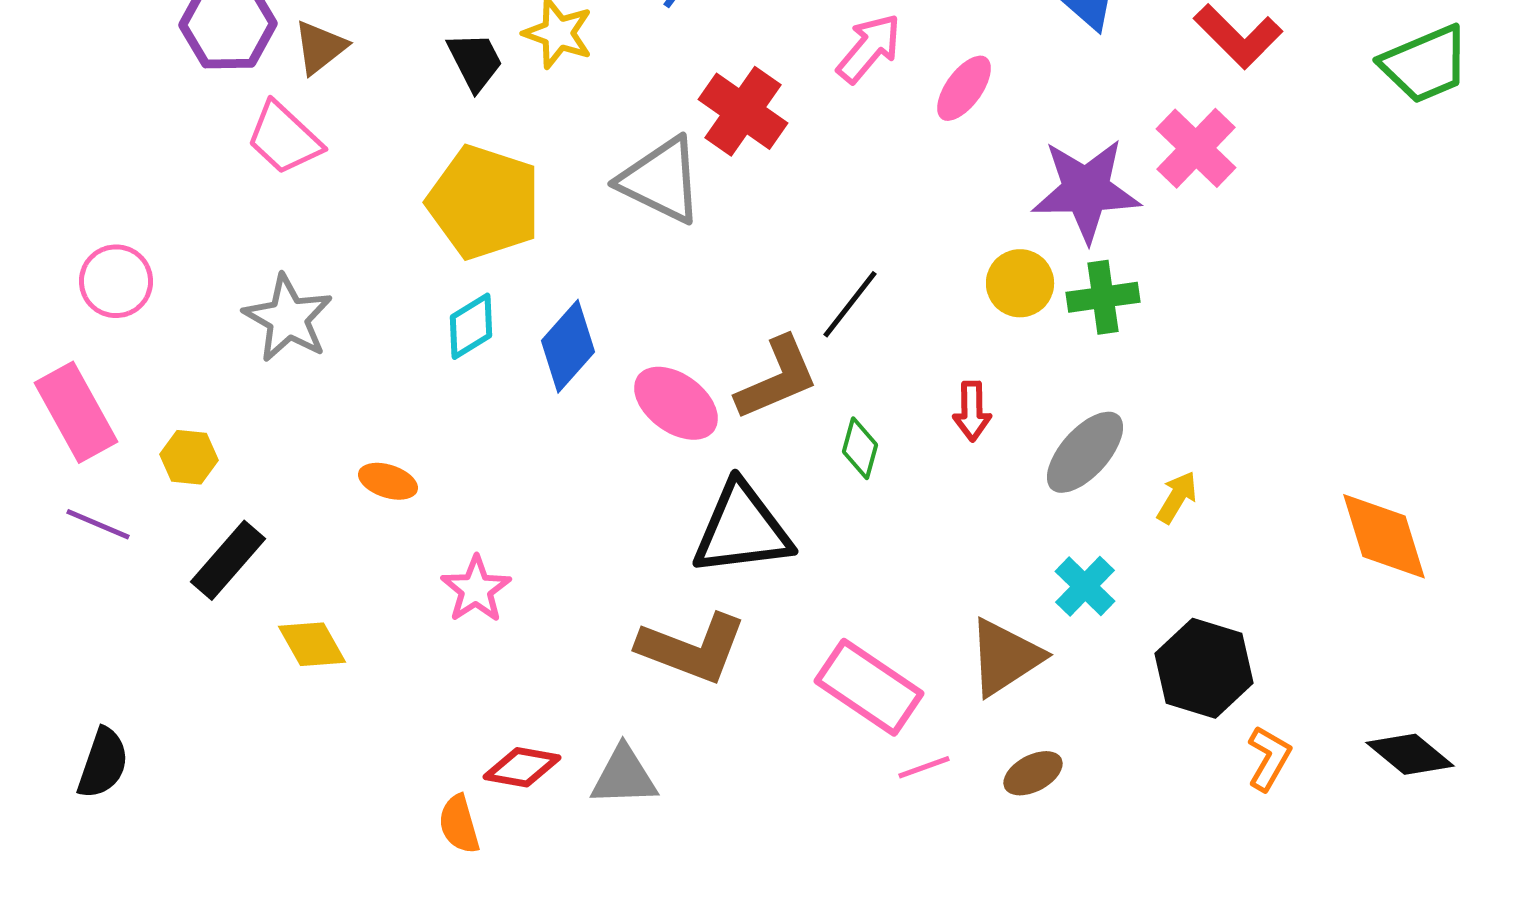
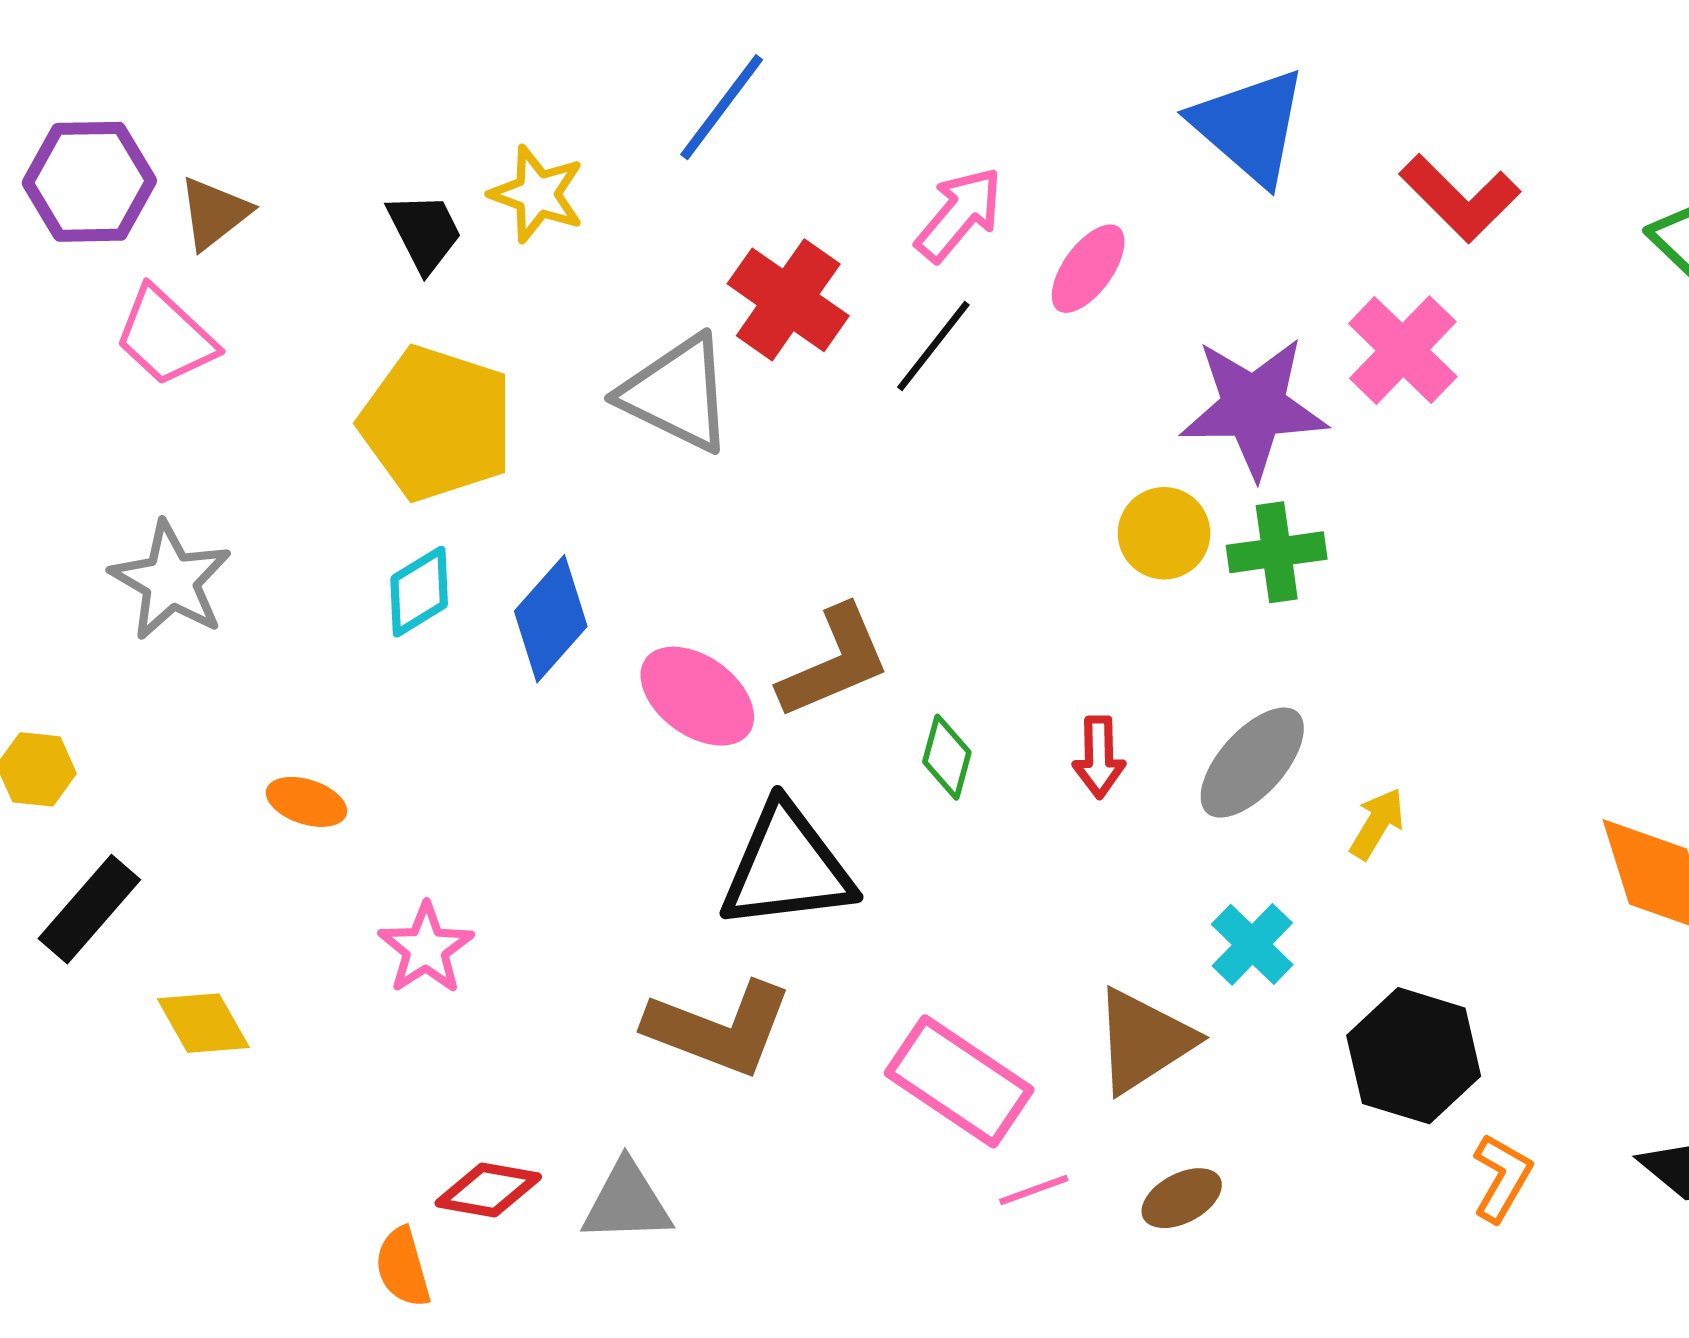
black line: (850, 304) -> (933, 346), moved
red arrow: (972, 411) -> (1099, 757), moved

